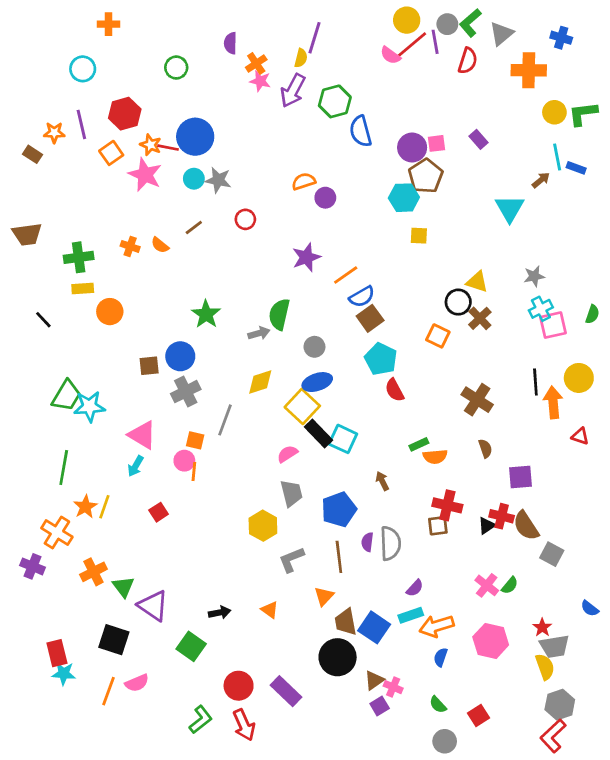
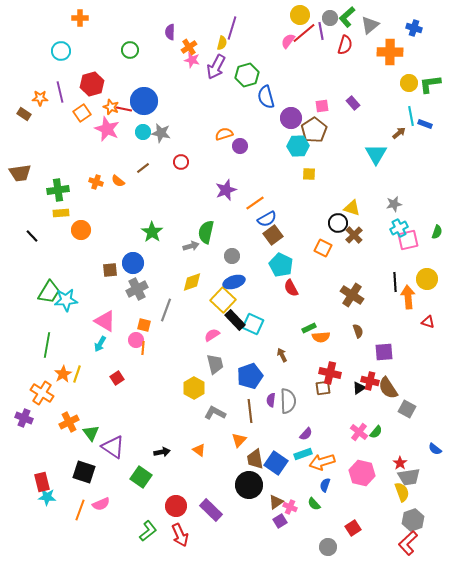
pink semicircle: (390, 55) -> (288, 41), turned 91
purple circle: (412, 148) -> (291, 118), moved
gray L-shape: (291, 560) -> (215, 413), turned 50
green semicircle: (438, 705) -> (314, 504), moved

